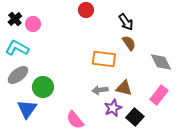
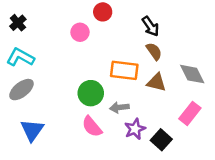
pink circle: (33, 24) -> (80, 32), moved
green circle: (43, 87) -> (91, 93), moved
brown triangle: (124, 88) -> (156, 82), moved
pink semicircle: (75, 120) -> (92, 127), moved

